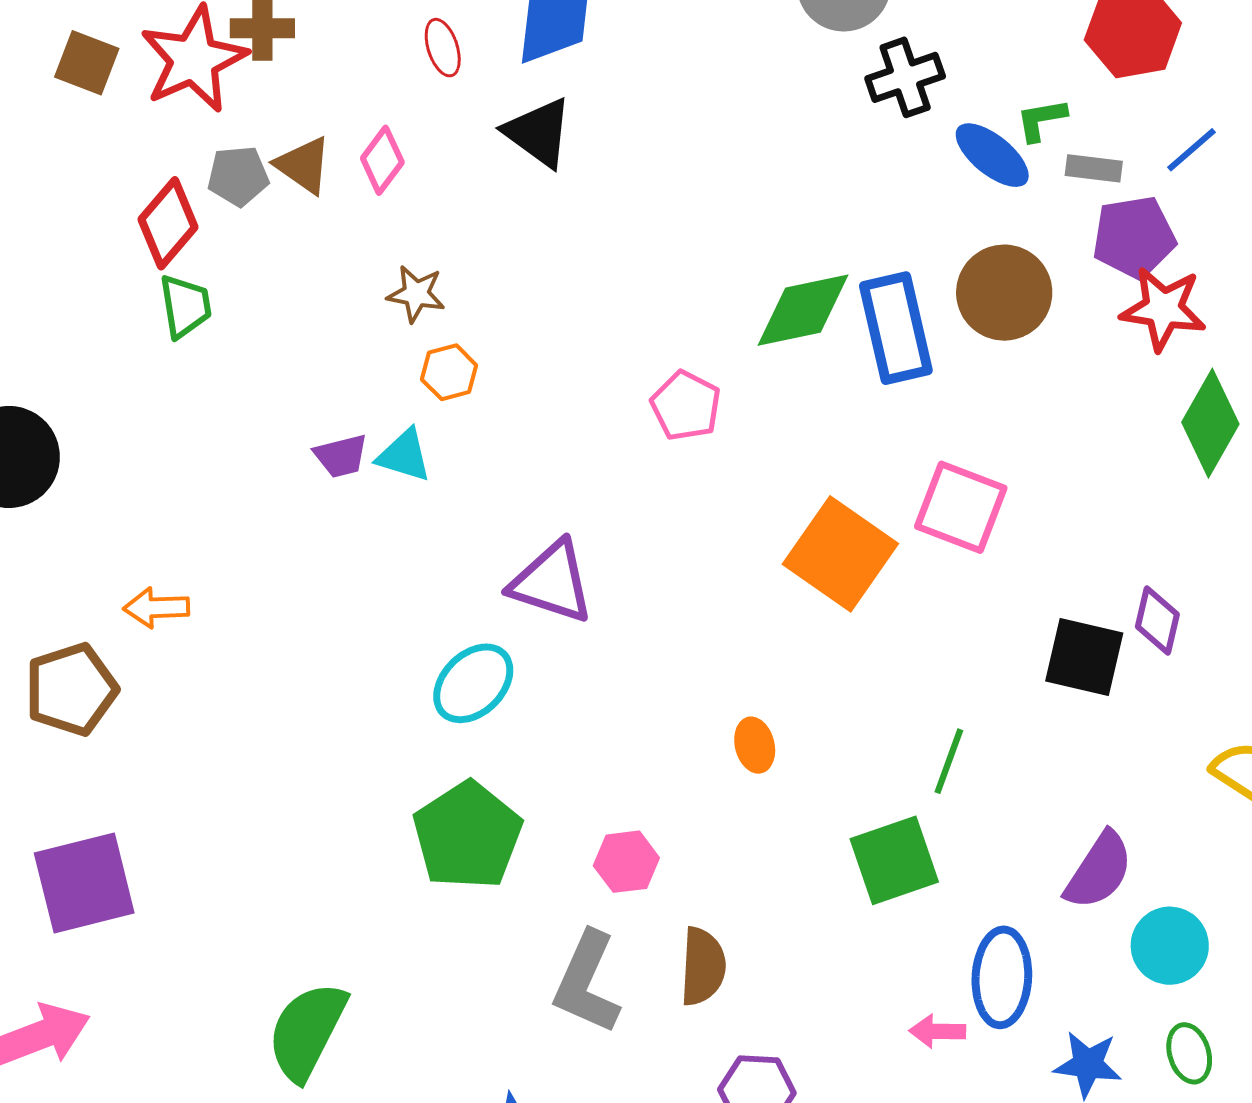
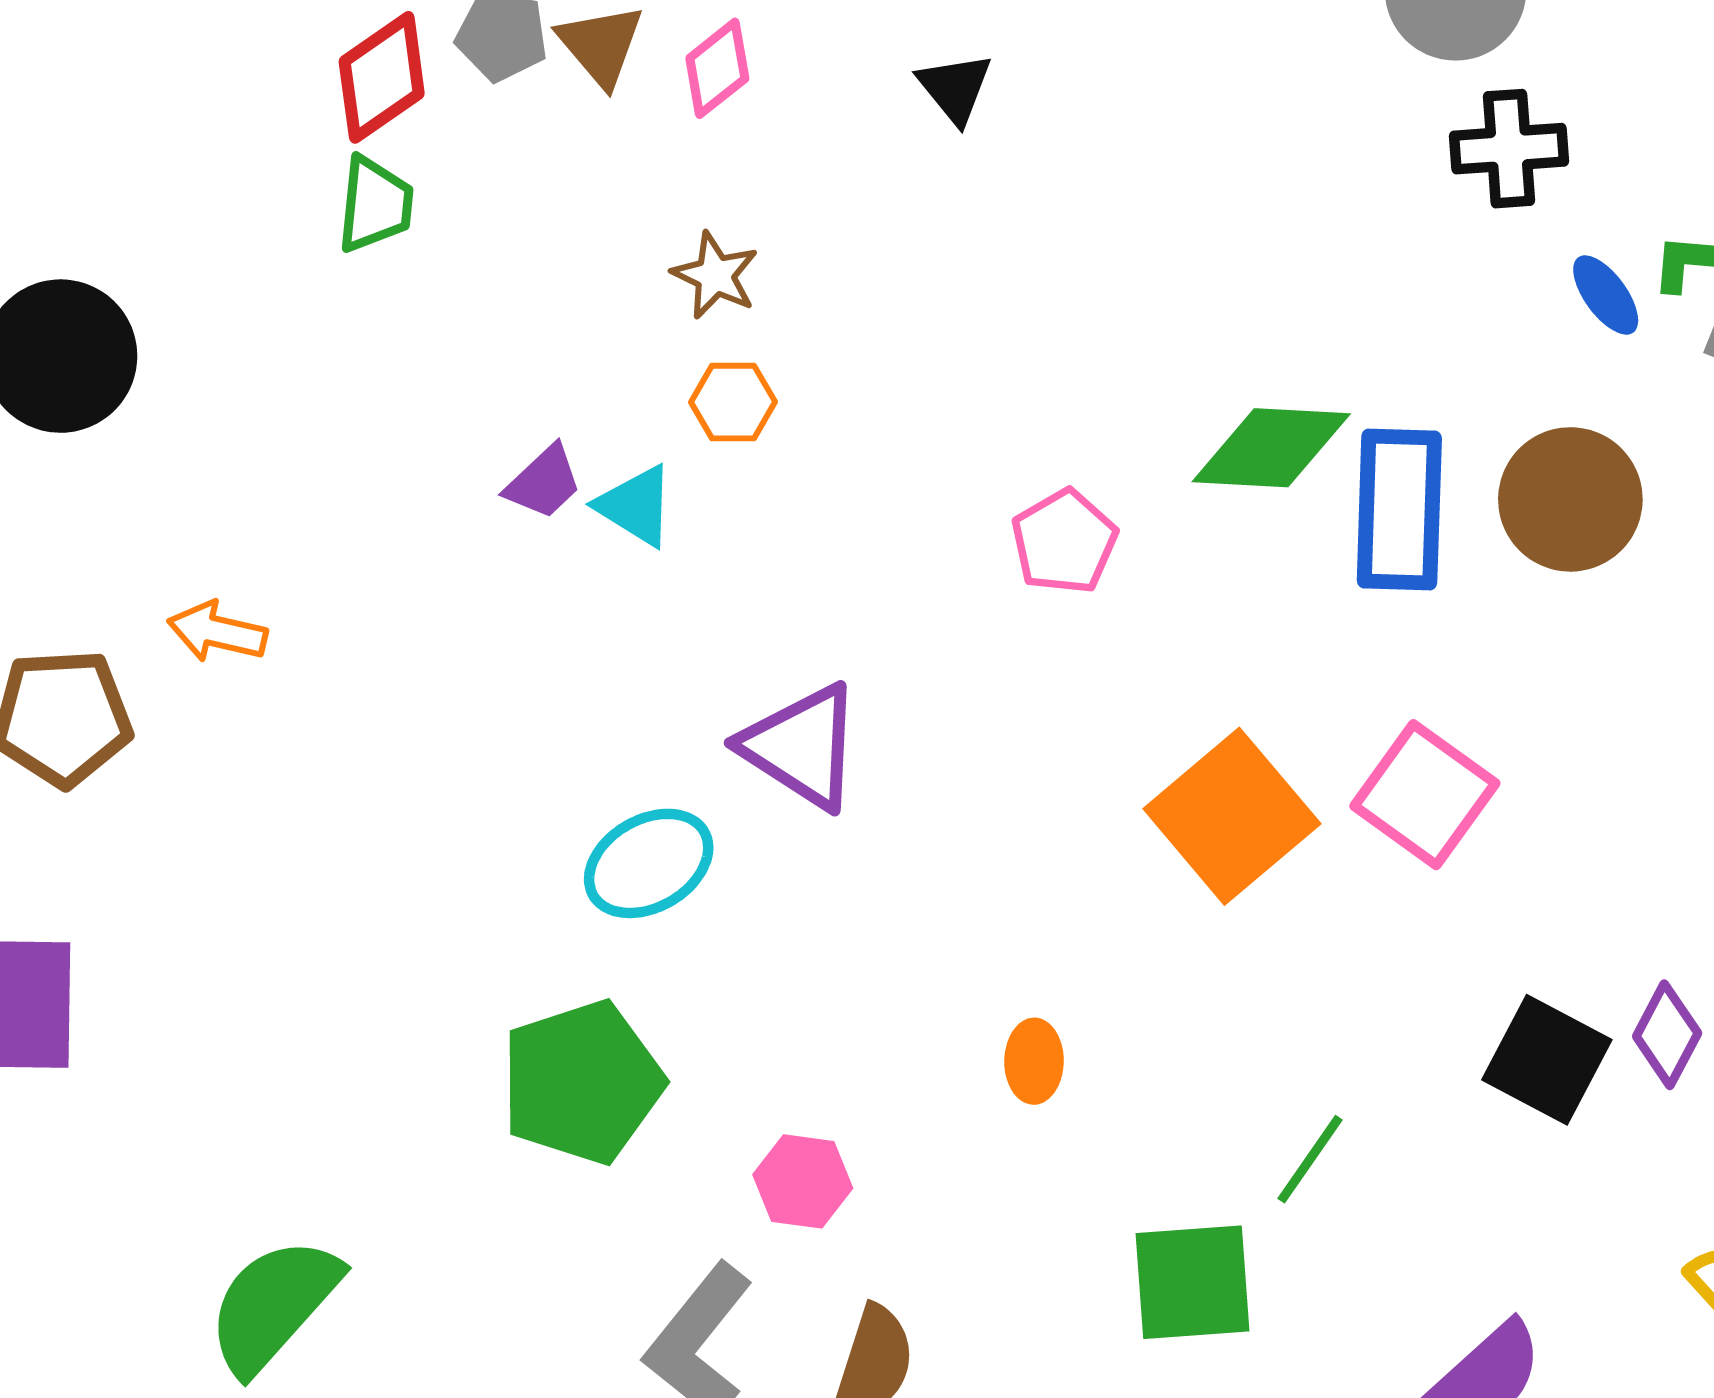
black triangle: (538, 133) -> (955, 88), size x0.7
blue ellipse: (992, 155) -> (1606, 295), size x0.7
purple trapezoid: (341, 456) -> (544, 482), turned -44

